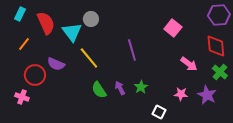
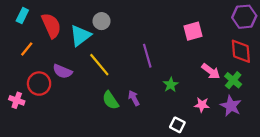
pink square: (173, 28) -> (193, 31), turned 36
cyan triangle: (72, 32) -> (80, 36), turned 30
green cross: (220, 72) -> (233, 80), moved
green star: (141, 87) -> (171, 85), moved
pink cross: (22, 97) -> (17, 100), moved

